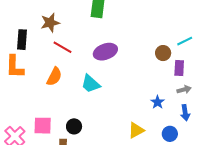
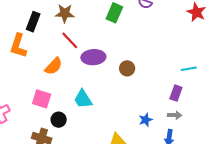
purple ellipse: (105, 52) -> (93, 57), moved
brown circle: (163, 53) -> (127, 68), moved
cyan trapezoid: (91, 84) -> (83, 99), moved
pink square: (43, 126) -> (42, 99), moved

